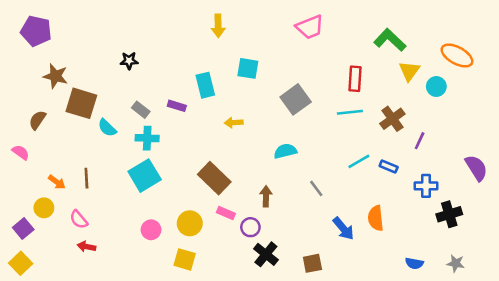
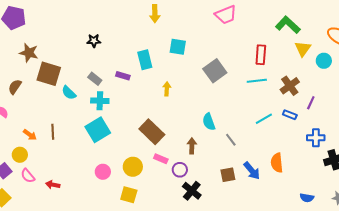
black star: (129, 61) -> (94, 41), moved
yellow arrow: (234, 123) -> (167, 89), turned 96
cyan semicircle: (285, 151) -> (209, 122), moved, turned -96
blue rectangle: (389, 167) -> (290, 115), moved
pink semicircle: (79, 219) -> (28, 176), moved
brown square: (312, 263) -> (228, 175), moved

